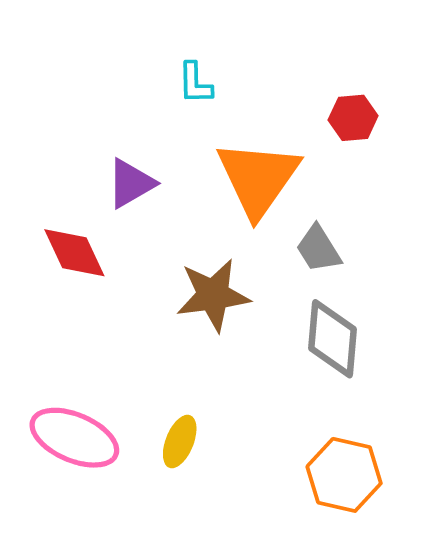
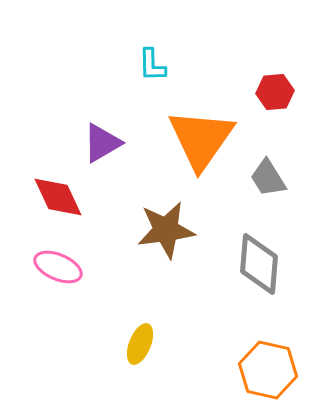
gray trapezoid: (318, 249) -> (268, 178), moved
pink ellipse: (74, 438) -> (58, 267), moved, size x0.7

